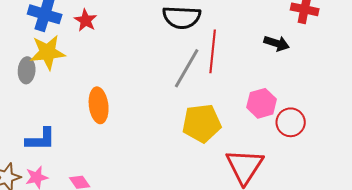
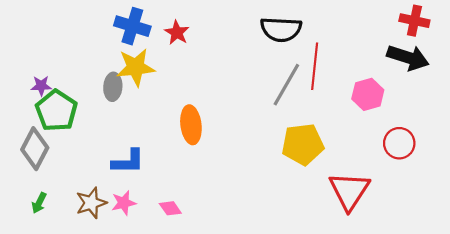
black arrow: (277, 43) -> (408, 58), moved, size x1.5
pink hexagon: (262, 103) -> (368, 94), moved

